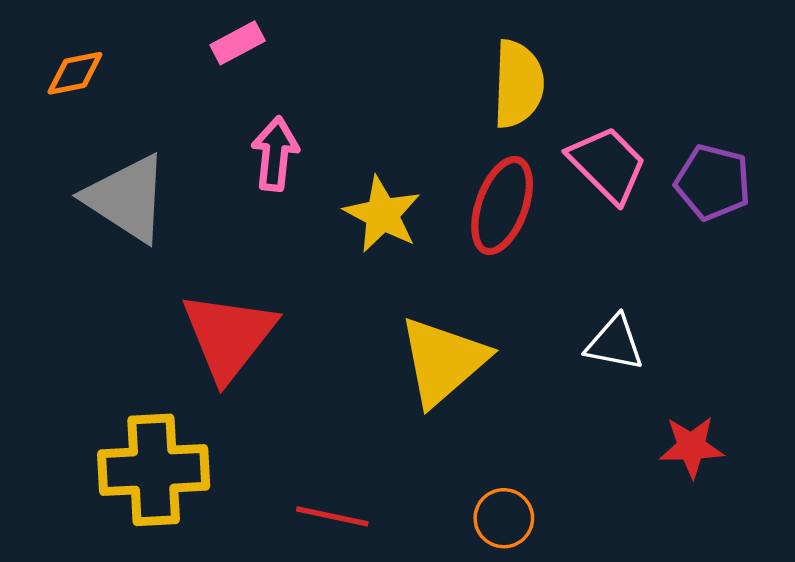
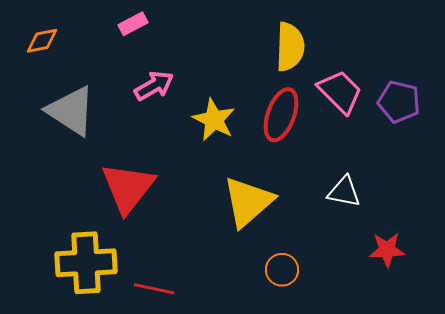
pink arrow: (275, 154) -> (154, 86), turned 54
red line: (332, 516) -> (154, 289), moved
orange circle: (504, 518) -> (282, 270), moved

